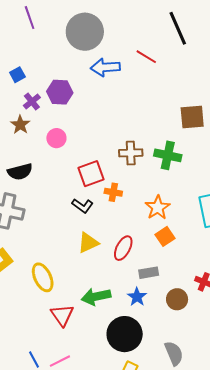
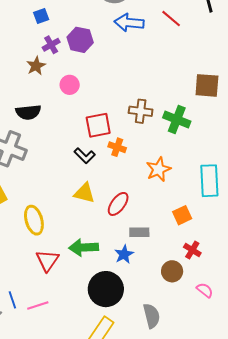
orange square: (165, 236) -> (182, 215), moved
yellow triangle: (88, 243) -> (84, 193), turned 30
brown circle: (177, 299) -> (172, 271), moved

